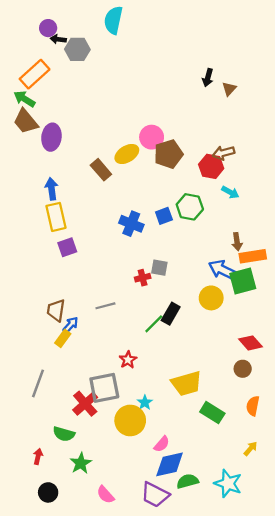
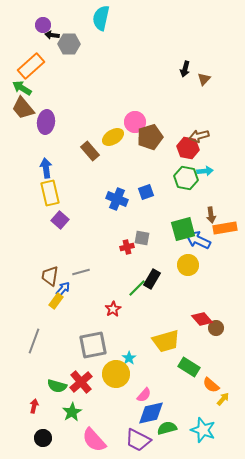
cyan arrow: (230, 192) -> (205, 171), turned -35
green hexagon: (190, 207) -> (186, 178), moved
purple square: (67, 247) -> (60, 220), turned -30
green square: (243, 281) -> (183, 229), moved
gray line: (105, 306) -> (81, 272), moved
red diamond: (251, 343) -> (202, 319), moved
red star: (128, 360) -> (113, 309), moved
red cross: (85, 404) -> (81, 382), moved
orange semicircle: (253, 406) -> (211, 385), moved, turned -60
pink semicircle: (105, 495) -> (94, 440), size x1.5

